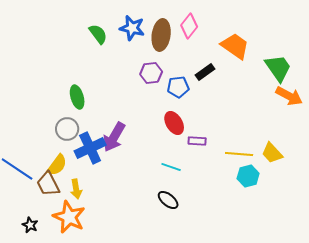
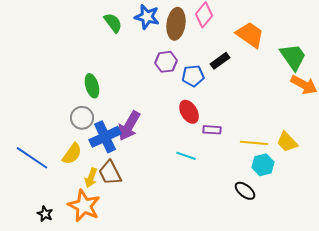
brown trapezoid: (48, 184) -> (110, 173), moved
yellow arrow: (76, 189) -> (91, 178), turned 30
black ellipse: (168, 200) -> (245, 191), moved

